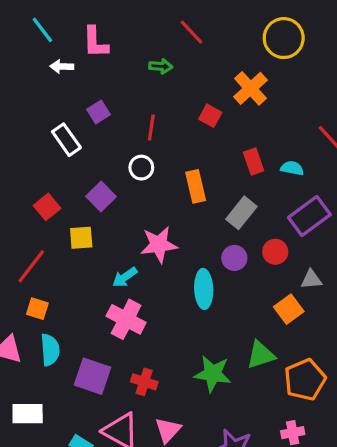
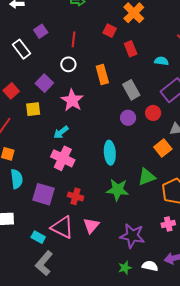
red rectangle: (254, 162) -> (131, 49), moved
gray rectangle: (241, 213) -> (131, 90), turned -66
pink star: (159, 245) -> (72, 100), moved, turned -30
cyan ellipse: (204, 289) -> (110, 153), moved

